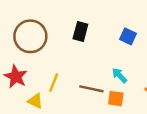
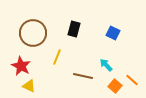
yellow line: (54, 83) -> (57, 57), moved
orange square: (116, 99) -> (115, 86), moved, turned 32
yellow triangle: (35, 101) -> (29, 86), moved

